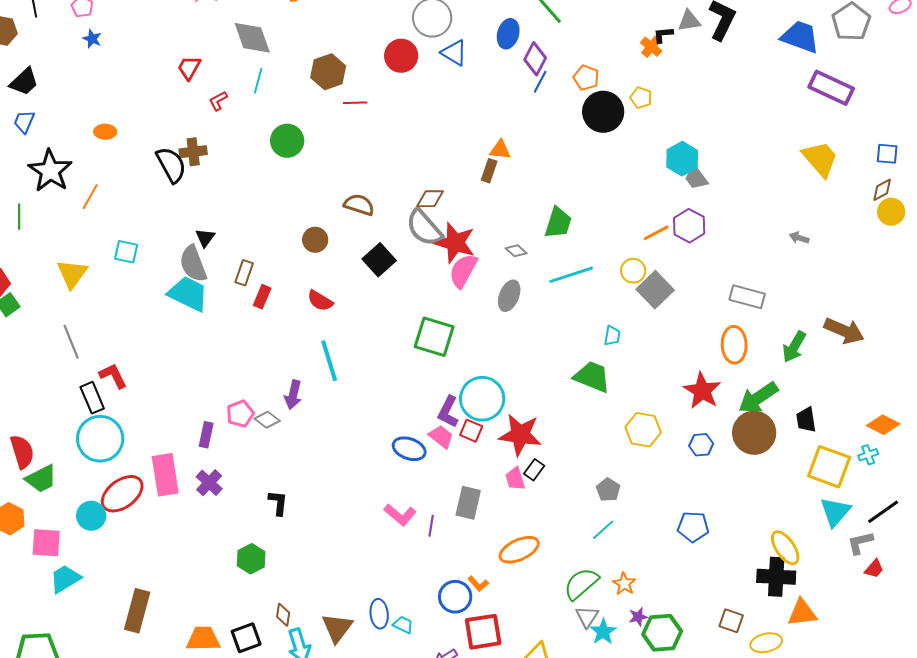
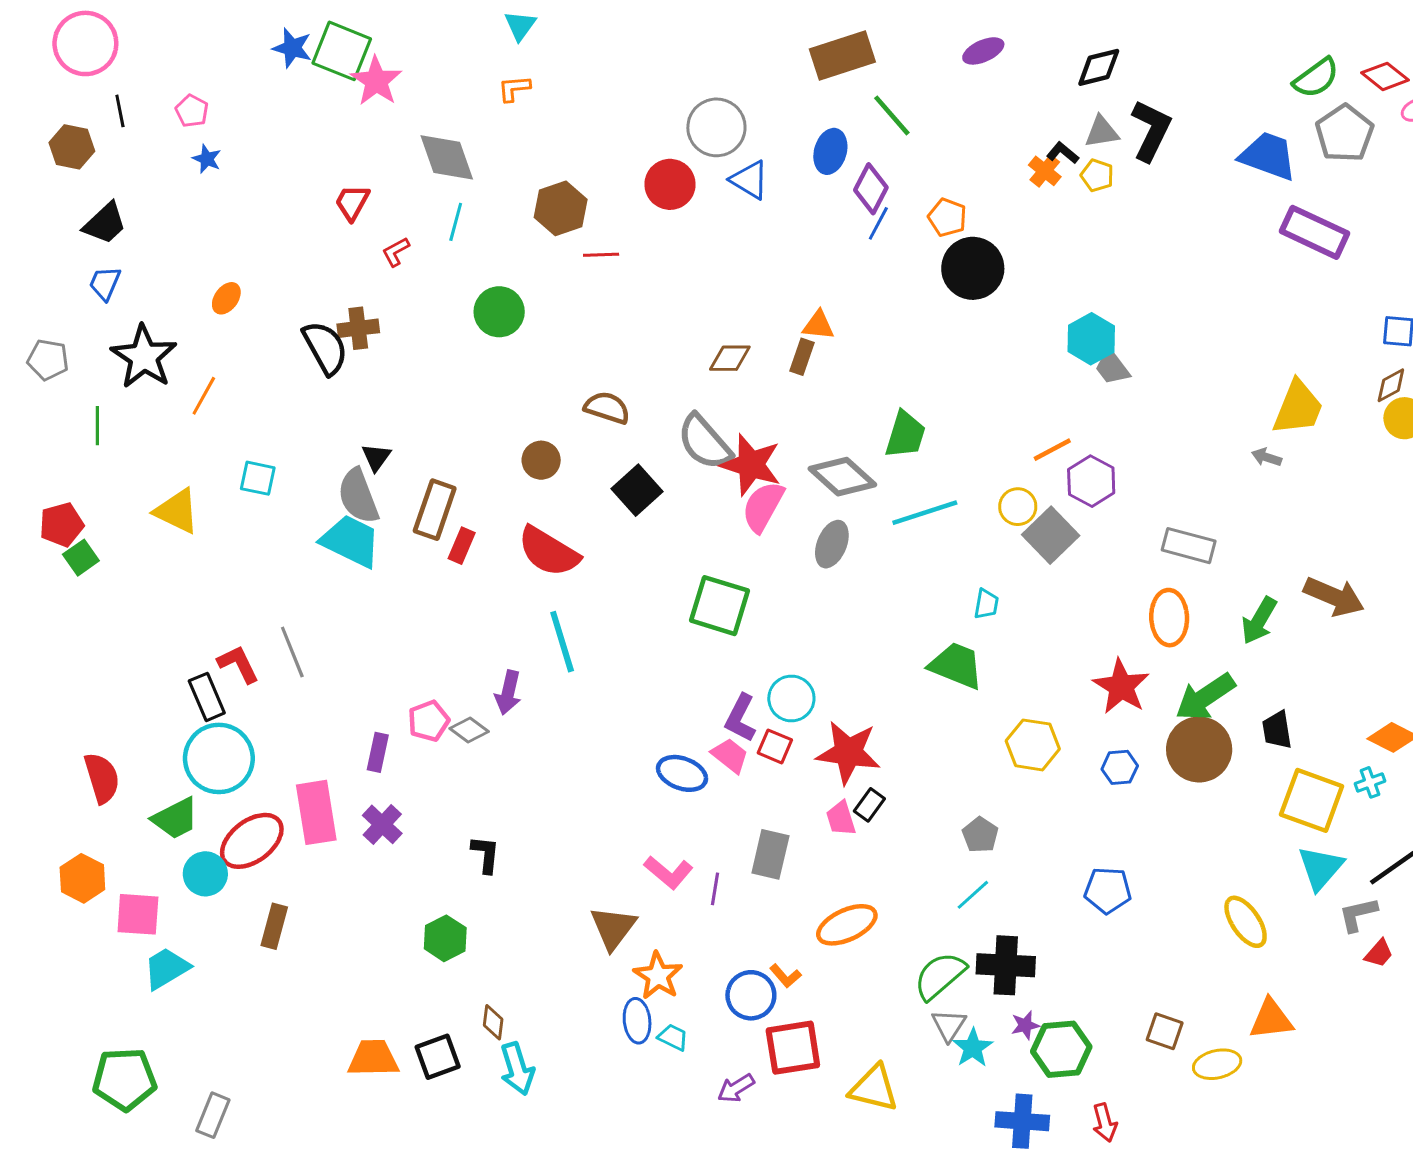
black L-shape: (663, 35) -> (1063, 153), turned 45
yellow pentagon: (641, 98) -> (1097, 175), moved
orange ellipse: (105, 132) -> (226, 298), turned -55
yellow trapezoid: (820, 159) -> (1298, 408), moved, turned 63
brown diamond: (430, 199) -> (730, 358), moved
purple hexagon: (689, 226) -> (1091, 481), moved
gray diamond: (516, 251) -> (842, 477), size x2.0
brown rectangle: (244, 273) -> (435, 510), size x1.5
yellow triangle: (72, 274) -> (177, 511), turned -40
red semicircle: (320, 301) -> (549, 552), size x1.6
gray line: (71, 342) -> (292, 652), moved
cyan circle: (482, 399) -> (791, 698), size x0.7
green trapezoid: (41, 479) -> (175, 818), moved
black cross: (776, 577) -> (1006, 965), moved
orange star: (624, 584) -> (658, 976), moved, size x1.4
brown rectangle: (137, 611) -> (274, 926), moved, size x0.7
brown triangle: (337, 628) -> (613, 928), moved

